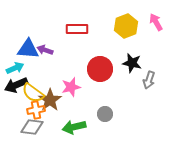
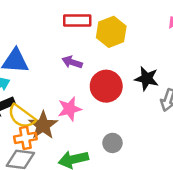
yellow hexagon: (126, 26) -> (111, 32), moved
red rectangle: (77, 29) -> (77, 21), moved
purple arrow: (45, 50) -> (72, 62), moved

